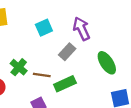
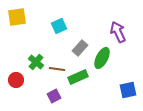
purple arrow: (81, 29) -> (118, 32), moved
green ellipse: (107, 63) -> (102, 58), moved, turned 60

